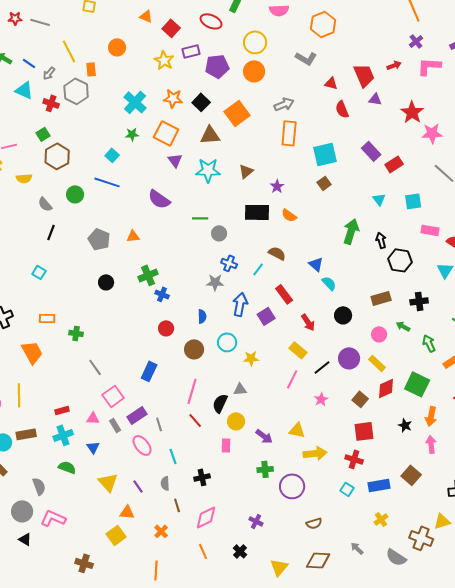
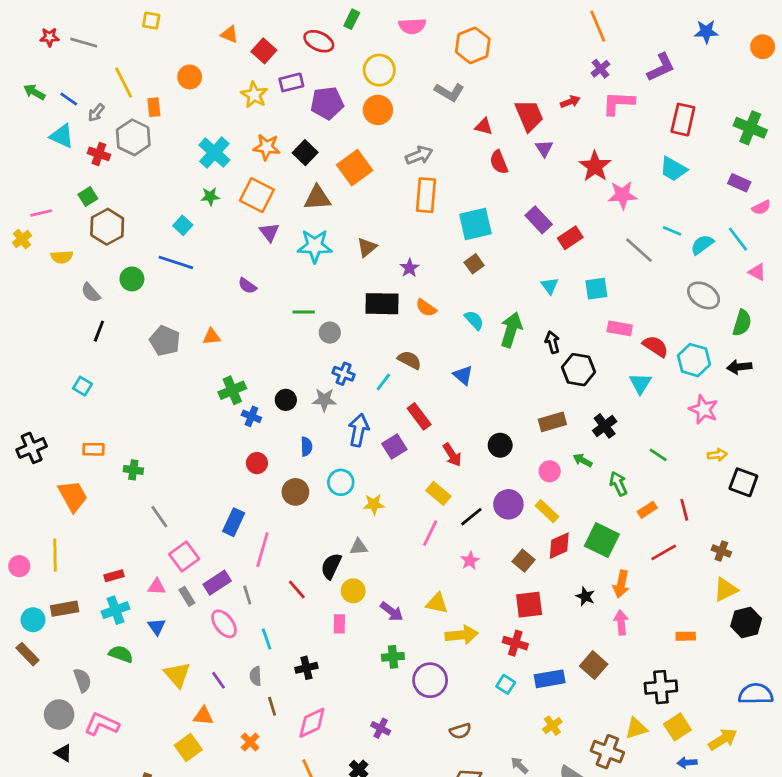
purple triangle: (375, 99) -> (544, 148), turned 48
purple semicircle: (159, 199) -> (247, 286), size x0.6
black circle: (106, 282) -> (286, 400), moved
cyan semicircle: (329, 283) -> (474, 320), moved
black cross: (419, 301) -> (605, 426), turned -30
pink line: (192, 391) -> (262, 550), moved

